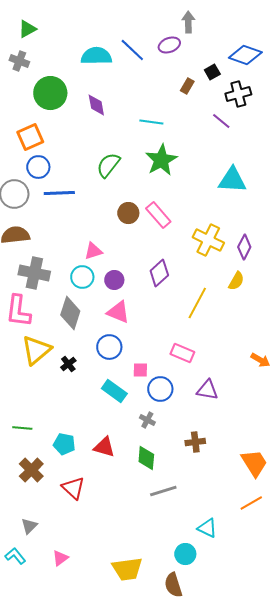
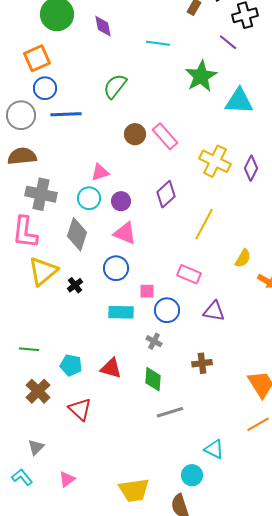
green star: (161, 160) -> (201, 76), moved
yellow semicircle: (236, 281) -> (243, 258), moved
cyan rectangle: (114, 391) -> (121, 312), turned -35

